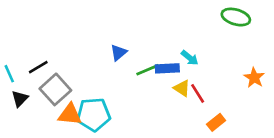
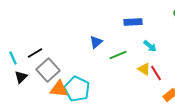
blue rectangle: (167, 68) -> (133, 22), moved
cyan pentagon: (94, 114) -> (77, 89), turned 30

